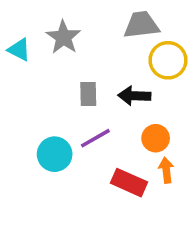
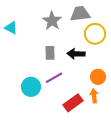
gray star: (63, 37) -> (52, 21), moved
orange circle: (156, 138) -> (98, 77), moved
red rectangle: (129, 183) -> (73, 103), turned -60

